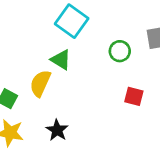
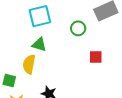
cyan square: (72, 21) -> (40, 16), turned -35

